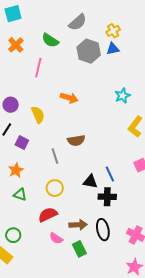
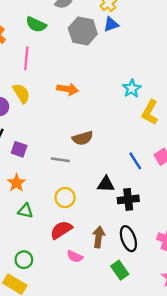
cyan star: (122, 96) -> (132, 89), moved
yellow semicircle: (38, 115) -> (21, 93), moved
gray line: (55, 156) -> (60, 160), turned -56
blue line: (110, 174) -> (135, 161), moved
brown arrow: (78, 225) -> (99, 237), turned -72
green rectangle: (79, 249) -> (120, 270), moved

